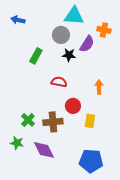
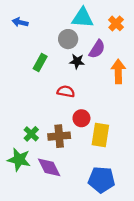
orange cross: (104, 30) -> (116, 23), moved, turned 32
orange arrow: (99, 87) -> (118, 71), moved, size x1.5
yellow rectangle: (90, 121) -> (100, 135), size x1.5
green star: (17, 143) -> (19, 160), size x1.5

